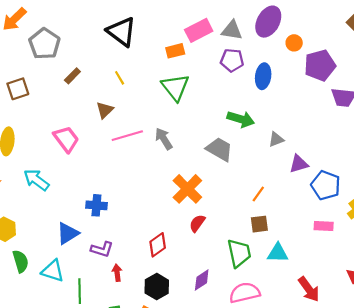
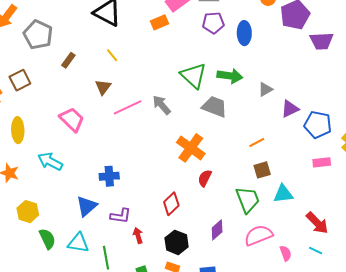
green triangle: (175, 87) -> (193, 76), moved
orange line: (258, 194) -> (257, 142), turned 35

